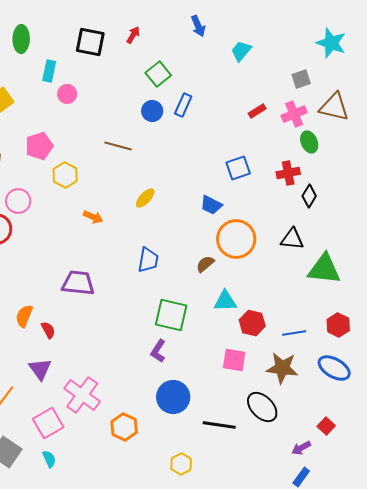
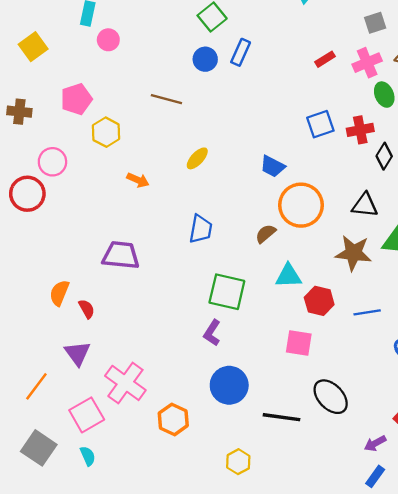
blue square: (238, 168) -> (320, 124), moved
brown star: (282, 368) -> (353, 253), moved

